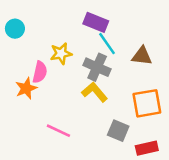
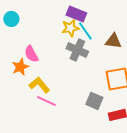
yellow star: (61, 54) -> (70, 28), moved
pink semicircle: (40, 72) -> (31, 54), turned 138
yellow L-shape: (95, 92) -> (39, 85), moved

